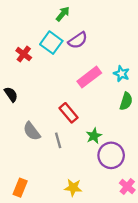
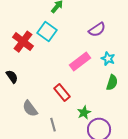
purple semicircle: (78, 40) -> (97, 30), moved
red cross: (24, 54) -> (23, 42), size x1.5
gray line: (58, 140) -> (53, 125), moved

